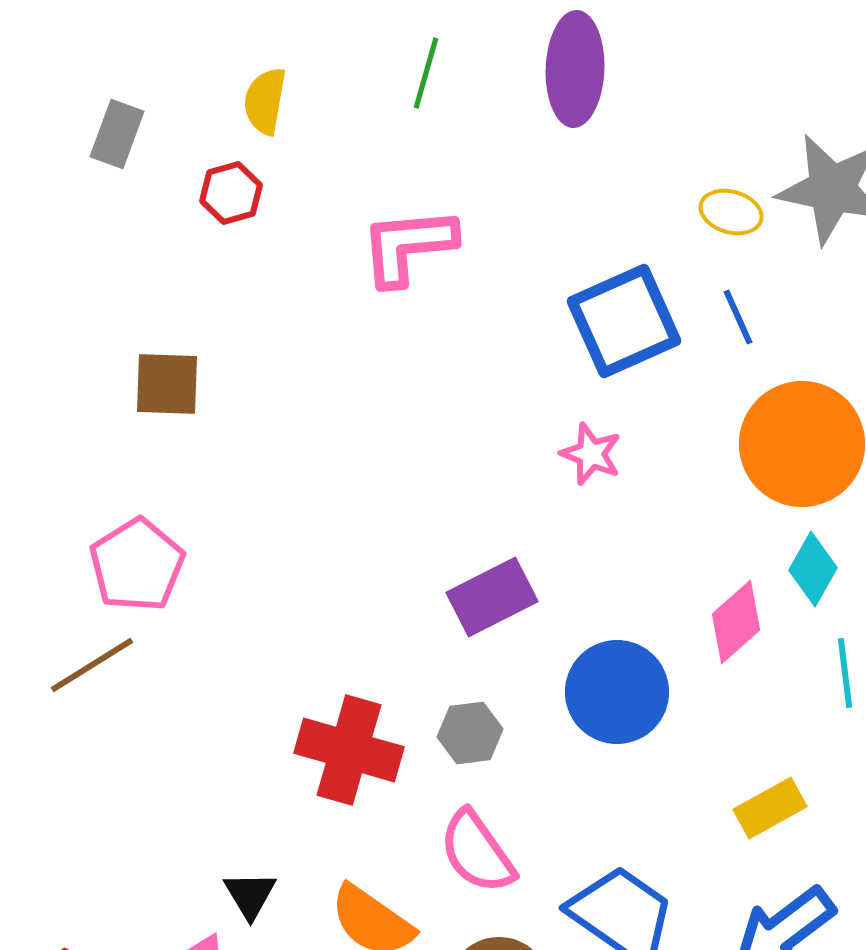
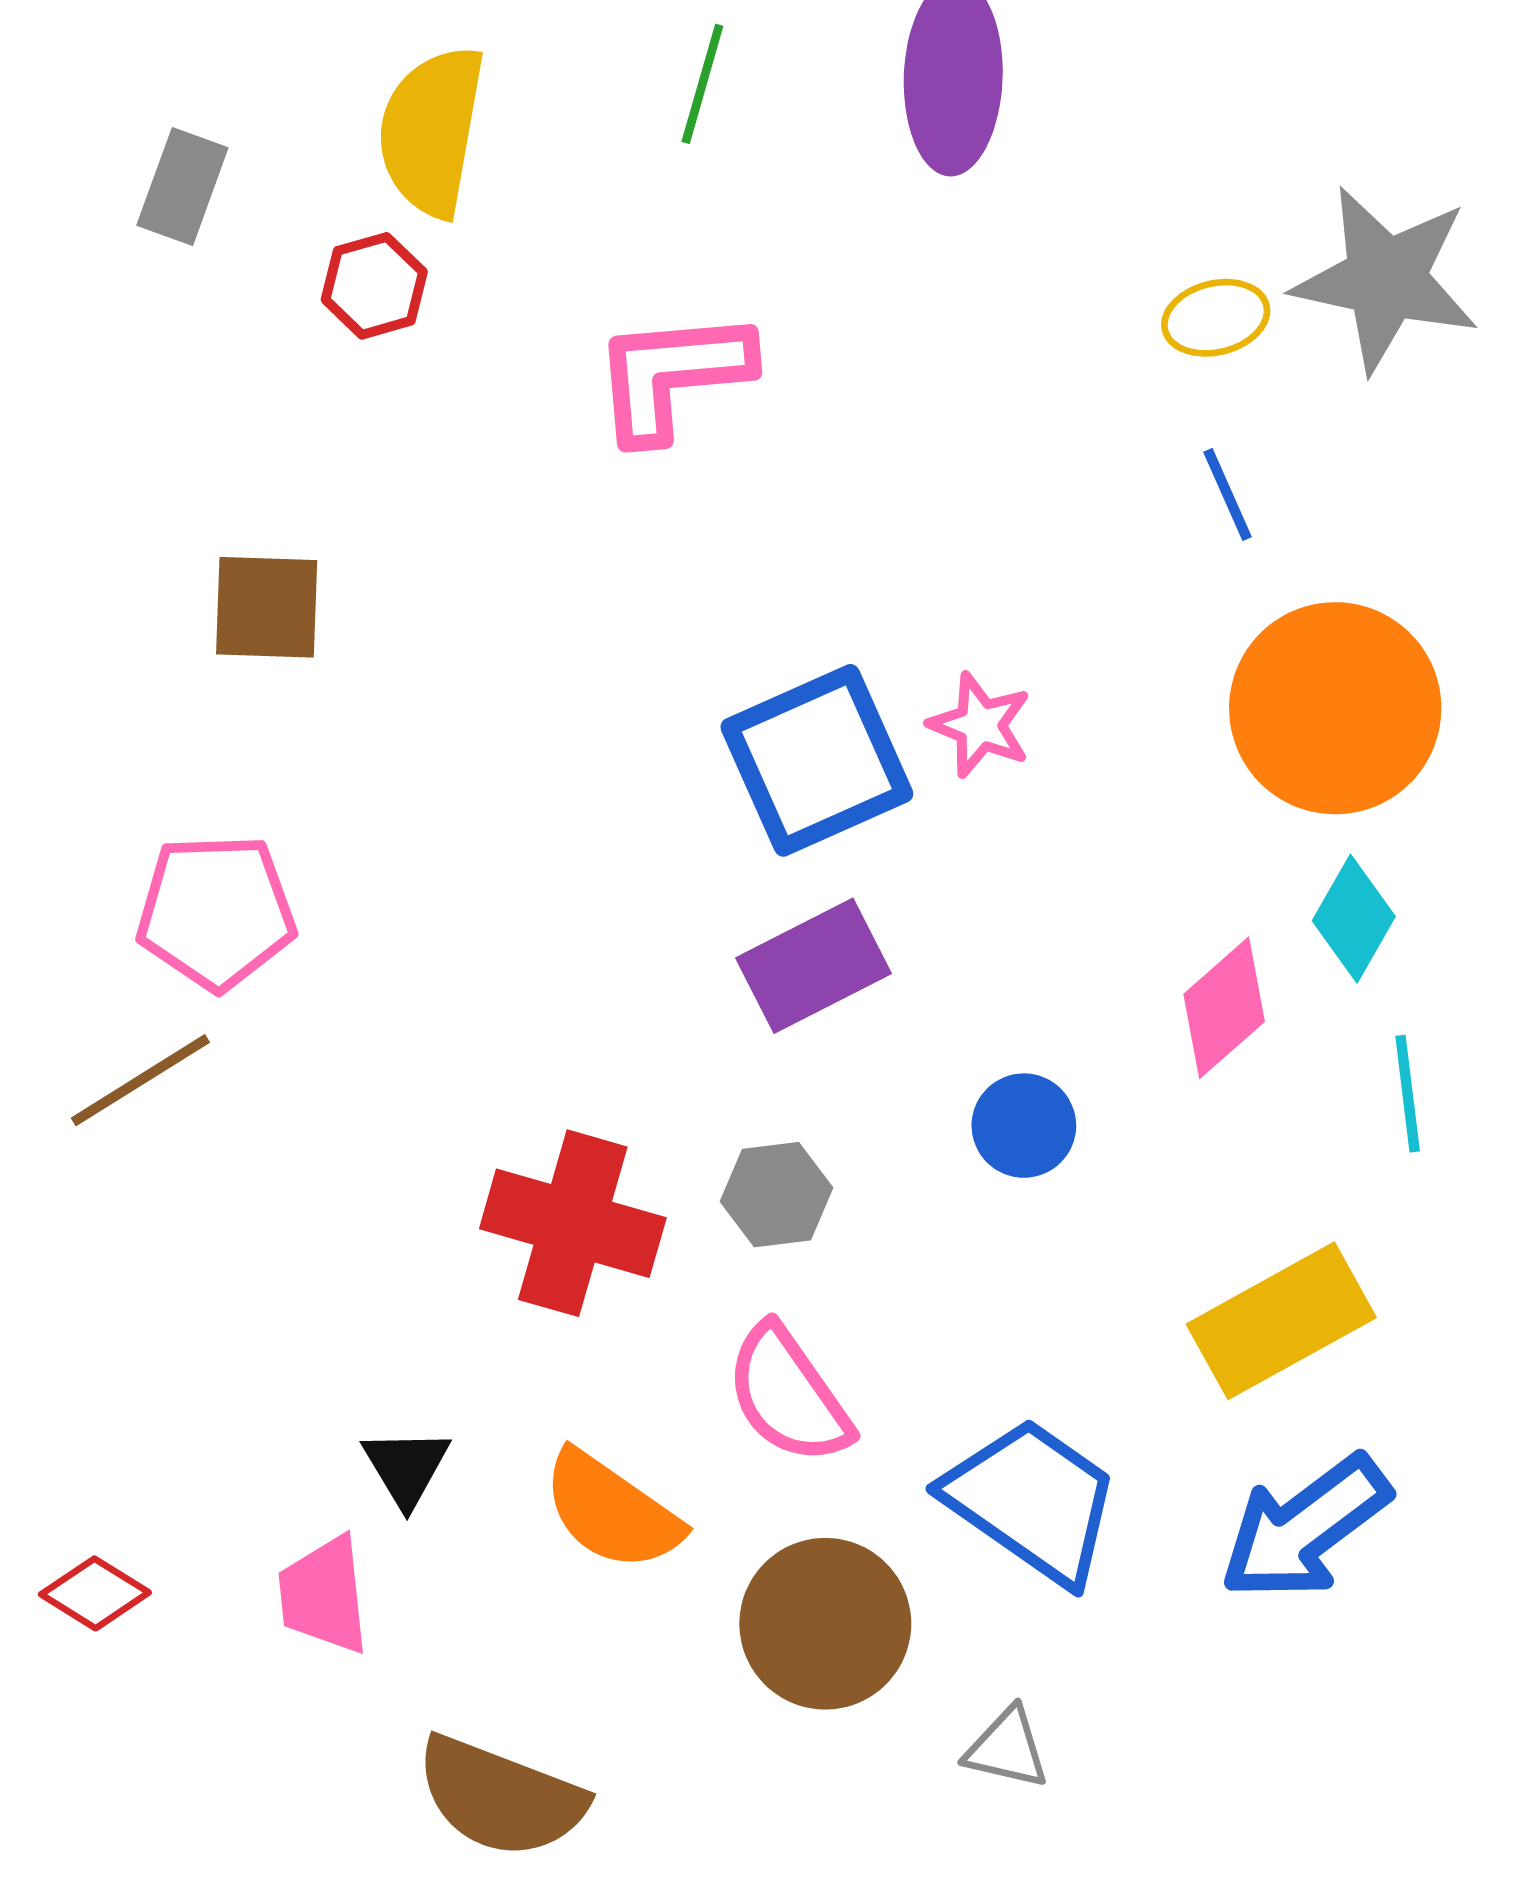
yellow semicircle: (265, 101) -> (431, 131), size x1.5
yellow ellipse: (731, 212) -> (1216, 318), turned -30
blue square: (624, 321) -> (817, 760), moved
pink pentagon: (137, 565) -> (216, 912), turned 30
blue circle: (617, 692) -> (1024, 1126), size x0.6
yellow rectangle: (770, 808) -> (1281, 1321), size x1.5

